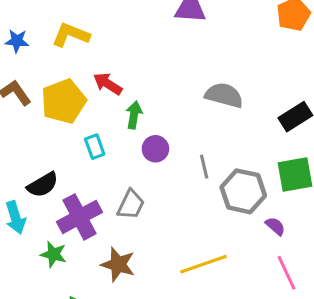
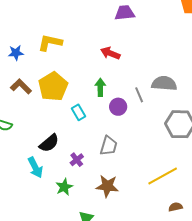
red arrow: (108, 84) -> (110, 53), moved
gray semicircle: (224, 95) -> (164, 83), moved
gray line: (204, 167) -> (139, 95), moved
purple cross: (80, 217) -> (77, 160), size x0.5
green star: (53, 254) -> (64, 187), turned -30

